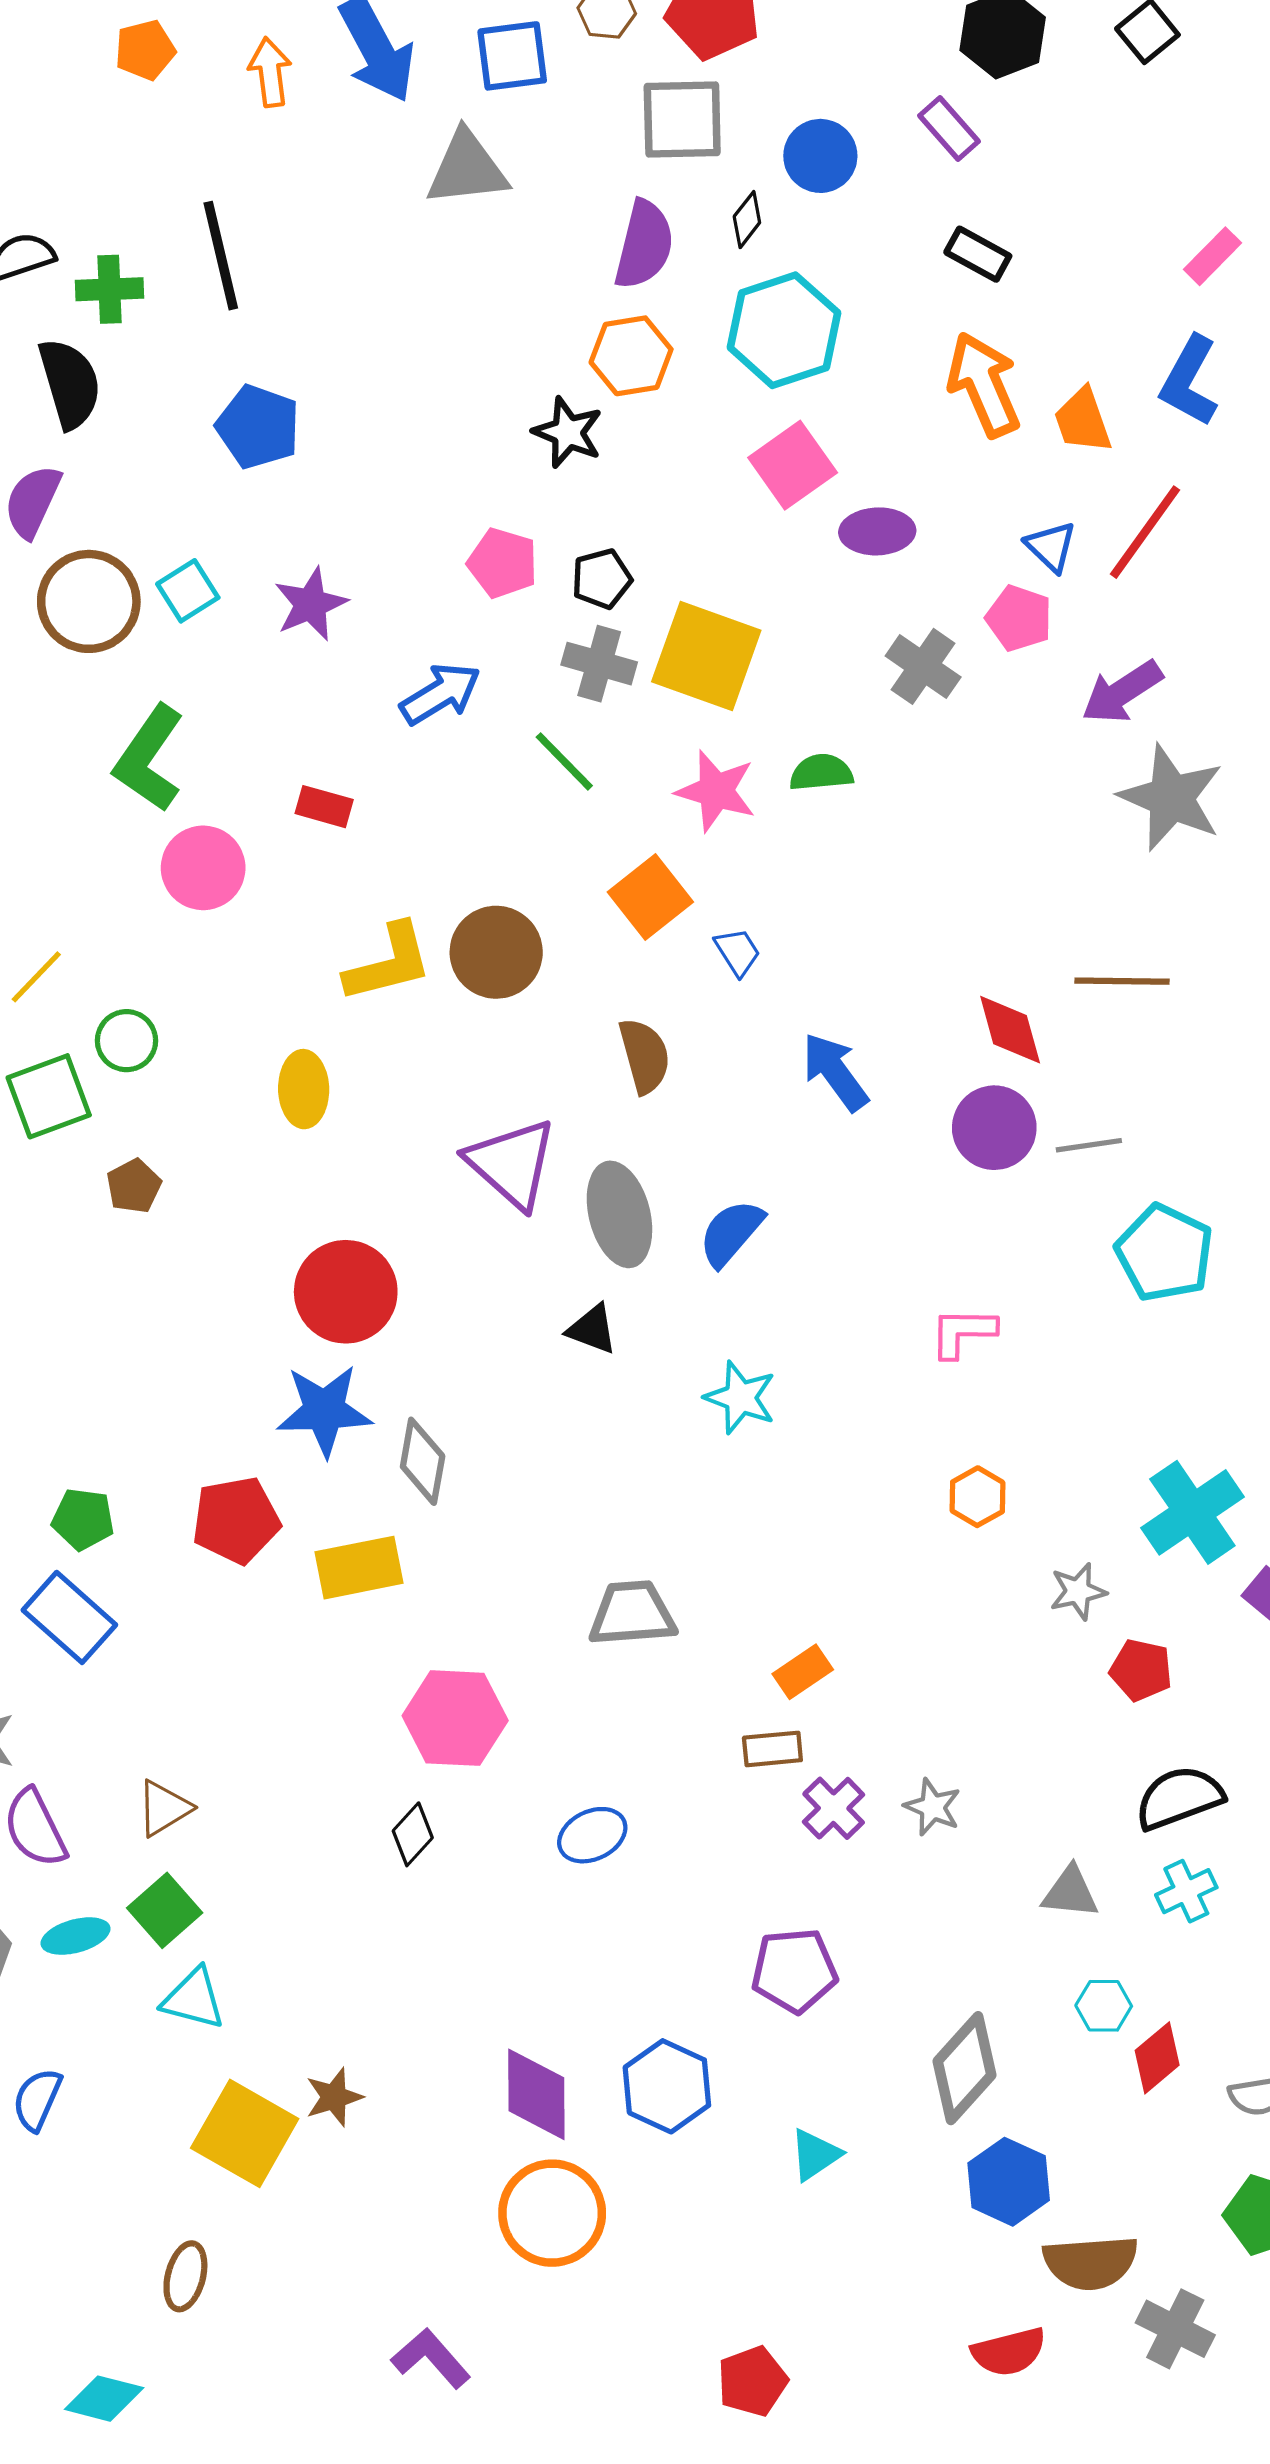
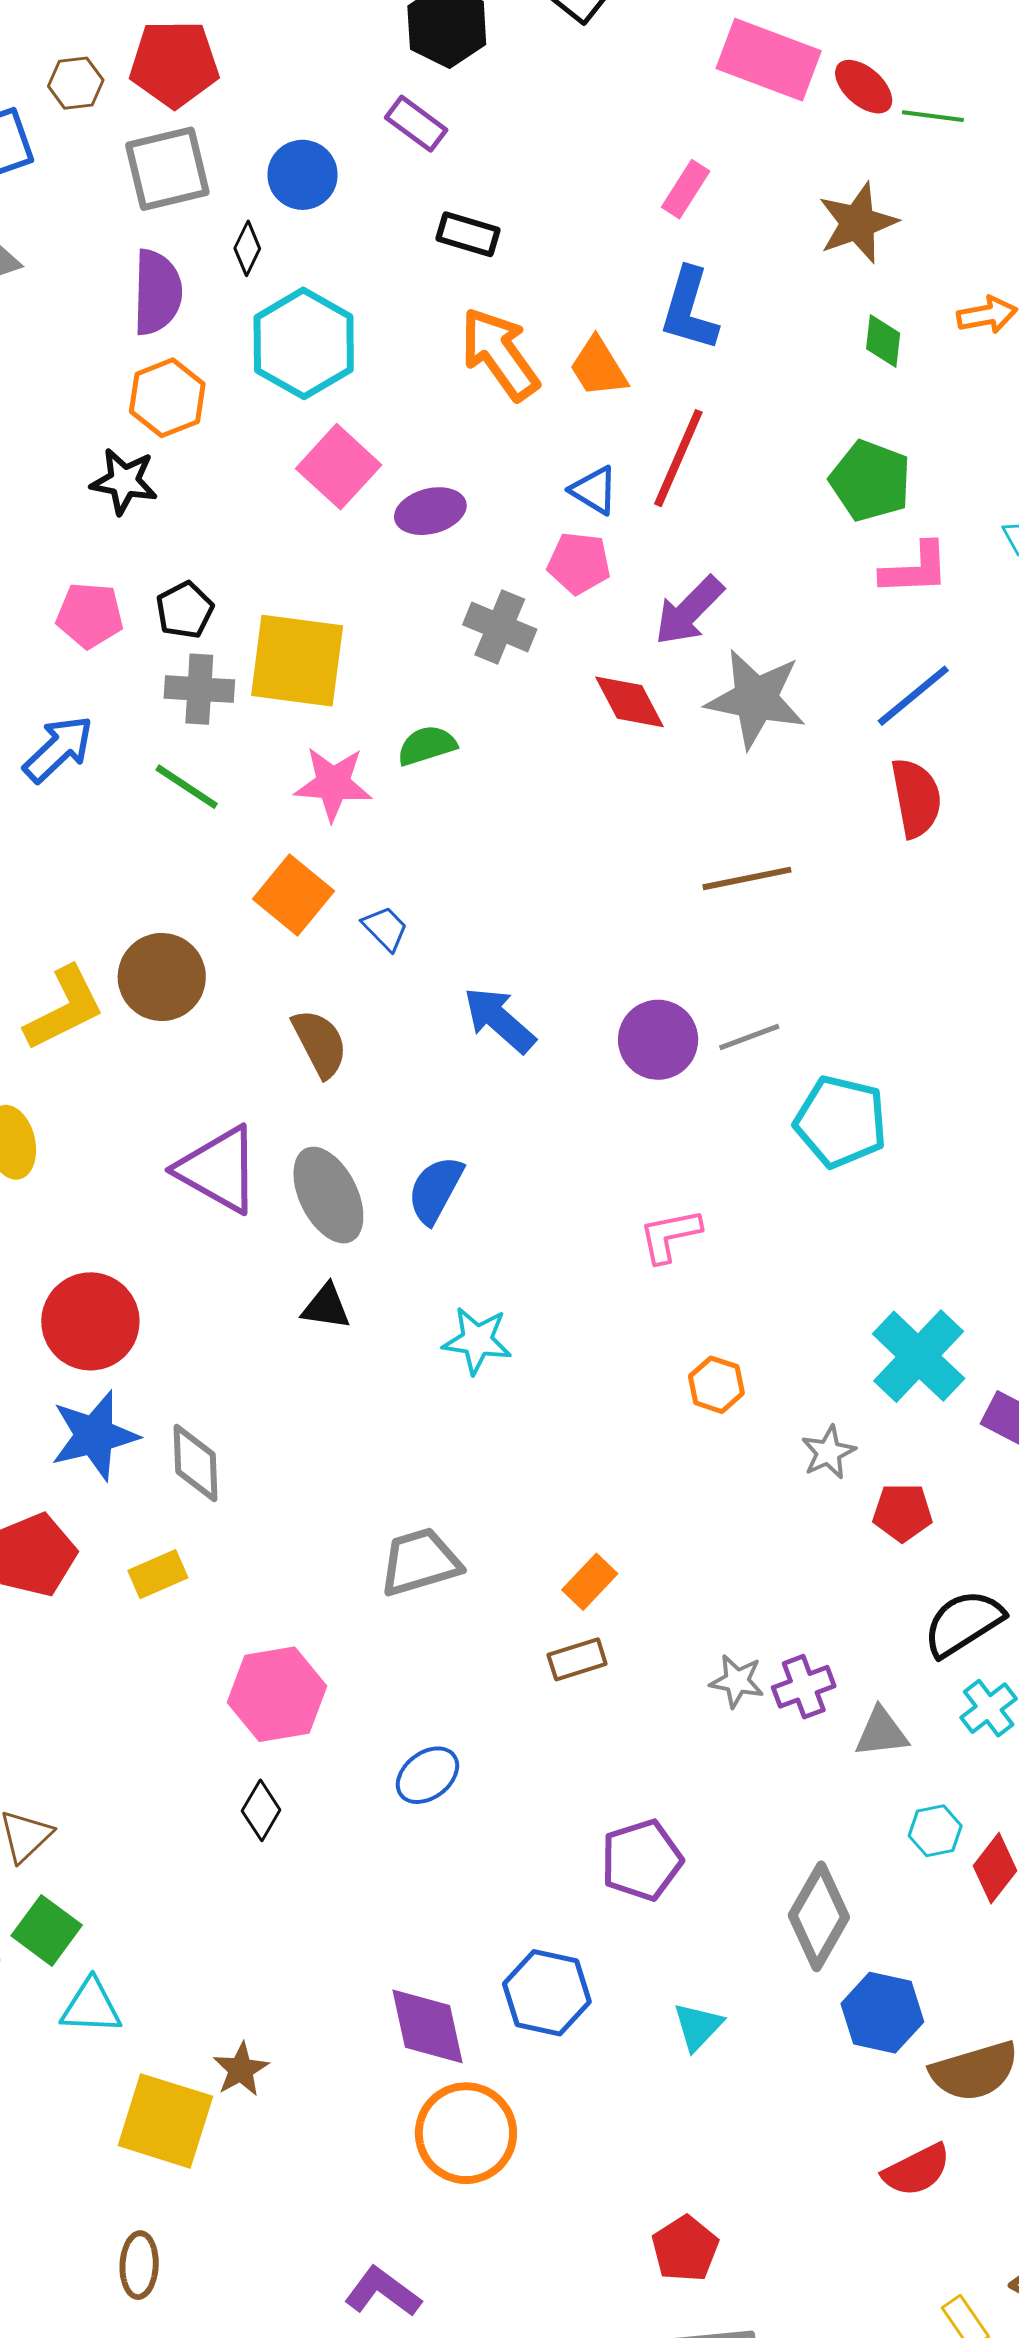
red diamond: (1010, 1030) -> (630, 702), moved
yellow rectangle: (359, 1568) -> (158, 1574), size x0.7
purple cross: (834, 1808) -> (804, 1687), moved, turned 36

